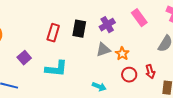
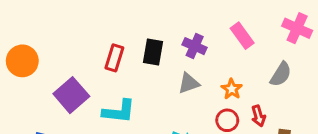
purple cross: (107, 25) -> (195, 46), turned -35
orange star: (122, 54) -> (232, 89), moved
purple square: (24, 58) -> (71, 95), size x1.6

